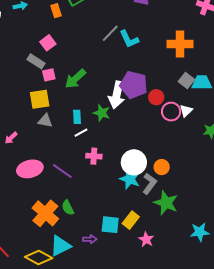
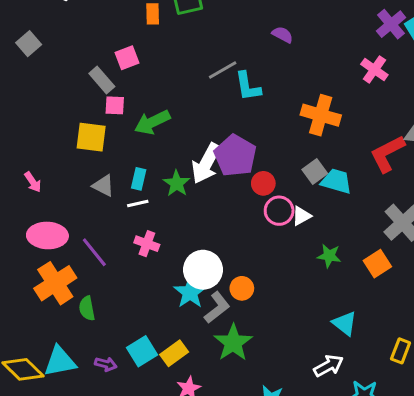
gray triangle: (45, 121) -> (103, 186), moved
pink arrow: (11, 138) -> (33, 182), turned -96
orange cross: (45, 213) -> (55, 283), moved
cyan square: (110, 225) -> (142, 351), turned 36

